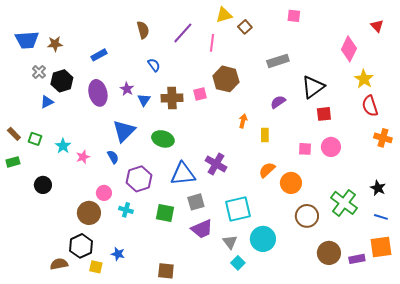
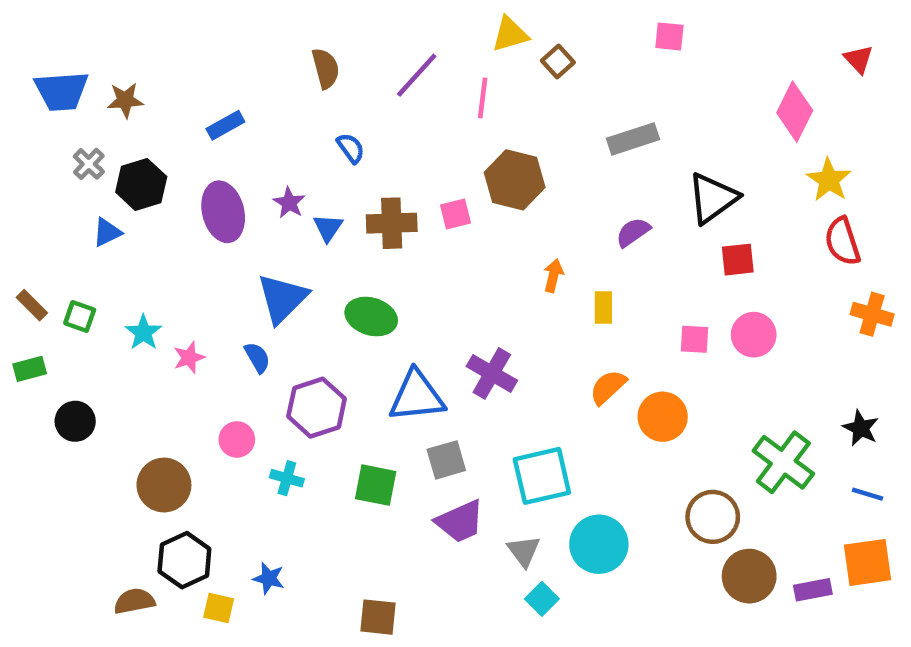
black circle: (43, 185) -> (75, 421), moved
brown circle: (89, 213) -> (164, 485), moved
brown circle: (307, 216) -> (713, 517), moved

